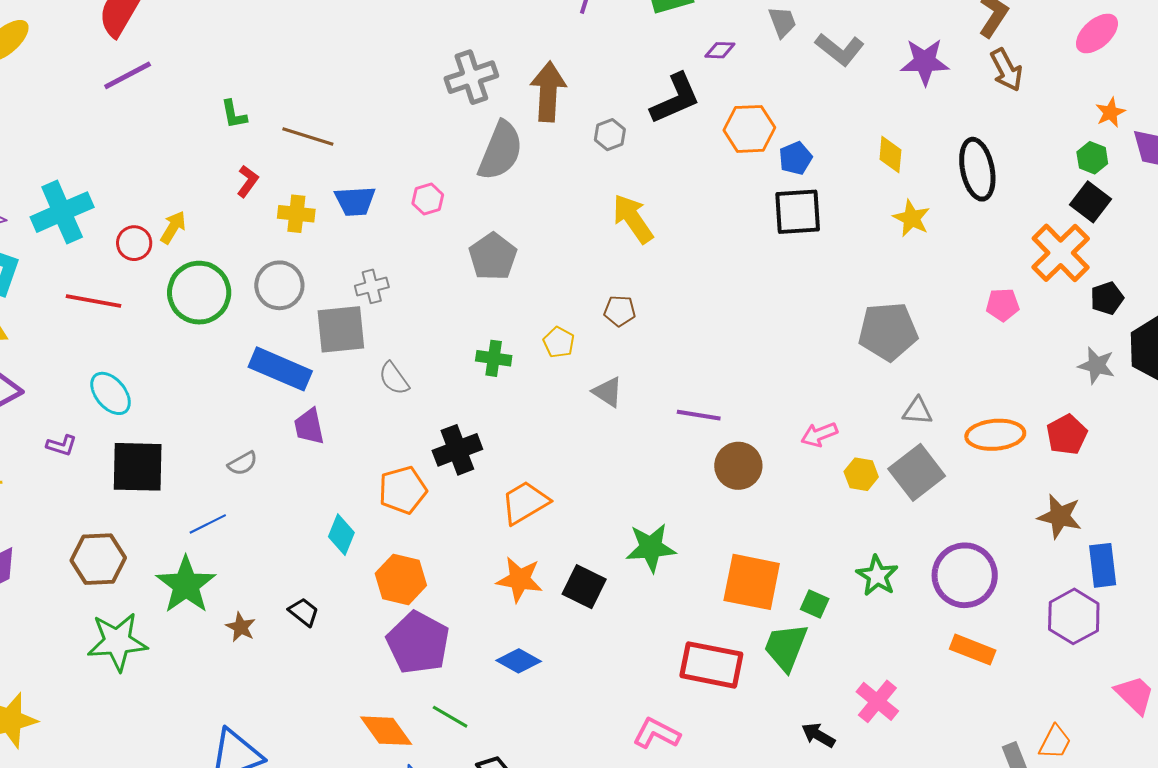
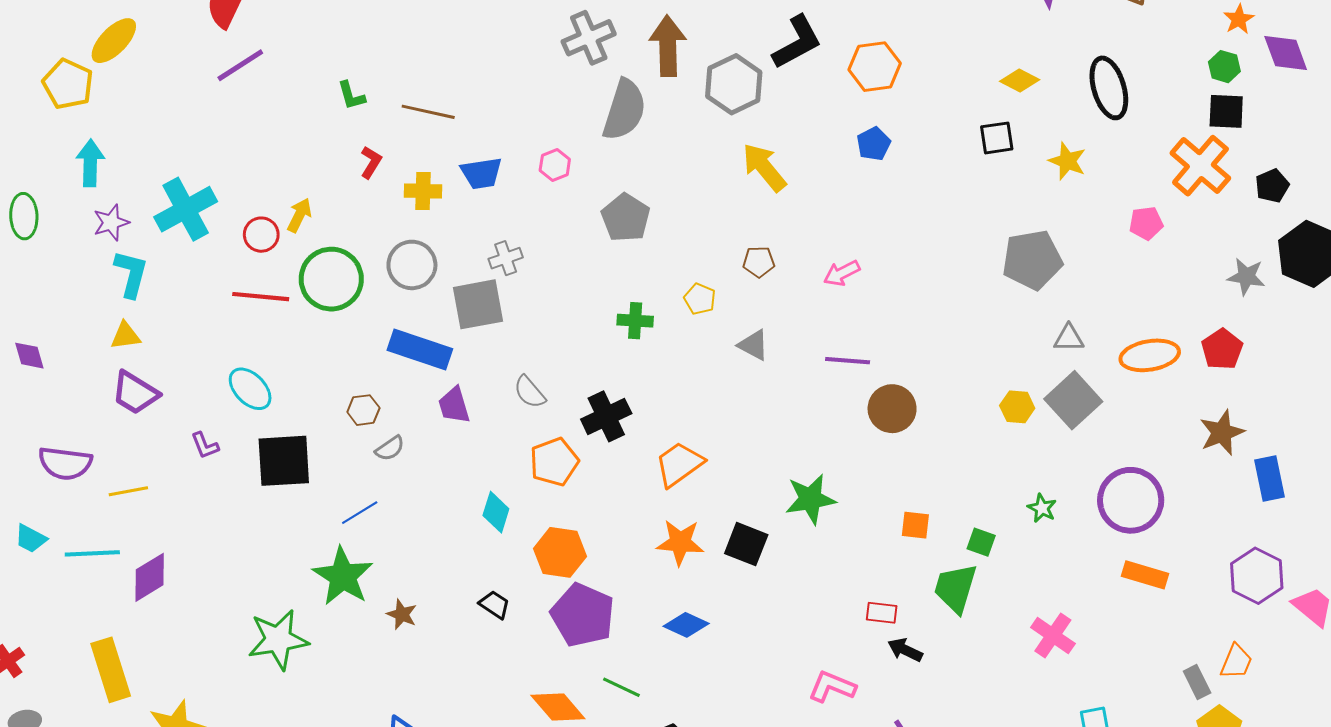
gray hexagon: (610, 135) -> (734, 84), size x1.8
yellow diamond: (890, 155) -> (1020, 81), turned -63
blue pentagon: (795, 158) -> (874, 144), moved
black square: (1090, 202) -> (1226, 111), turned -30
black square: (798, 212) -> (997, 138), moved, size x0.7
yellow star: (912, 218) -> (1067, 161), moved
black pentagon: (1107, 298) -> (1272, 186), moved
red line: (94, 301) -> (261, 297), moved
gray semicircle: (394, 378) -> (530, 392), moved
pink arrow: (819, 434) -> (842, 273), moved
purple L-shape: (62, 445) -> (205, 446), turned 56
brown star: (1060, 516) -> (1222, 433), turned -30
brown hexagon: (98, 559) -> (363, 410), moved, size x0.6
green star: (877, 576) -> (1042, 508), size x0.7
orange square: (752, 582) -> (915, 525), size x0.5
black trapezoid: (304, 612) -> (495, 605), moved
purple hexagon: (1074, 616) -> (1257, 576), moved
red rectangle: (711, 665) -> (882, 613), size x0.5
black arrow: (818, 735) -> (905, 650), moved

